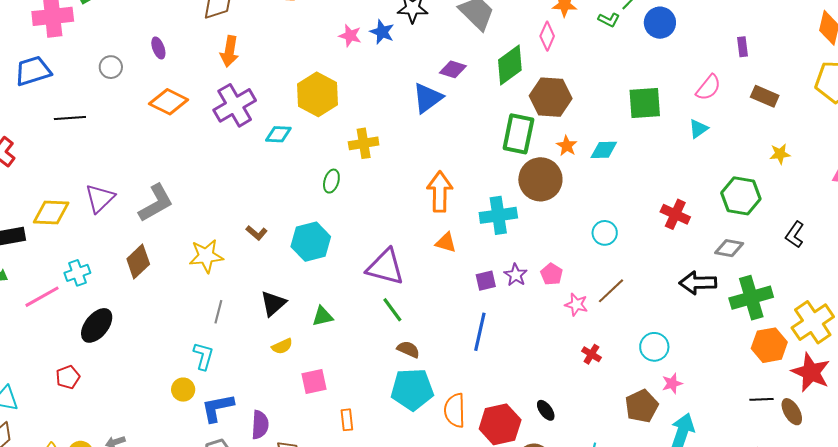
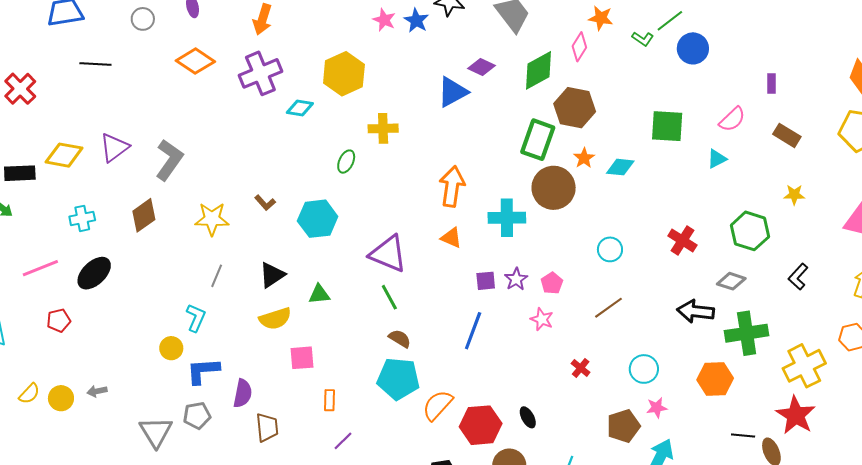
gray L-shape: (156, 203) -> (169, 160), turned -33
pink line: (42, 297) -> (40, 268), moved
pink star: (576, 305) -> (542, 319), moved
orange hexagon: (769, 345) -> (715, 379), moved
yellow semicircle: (282, 346) -> (275, 319), size x1.5
orange semicircle: (455, 410) -> (438, 405), turned 36

